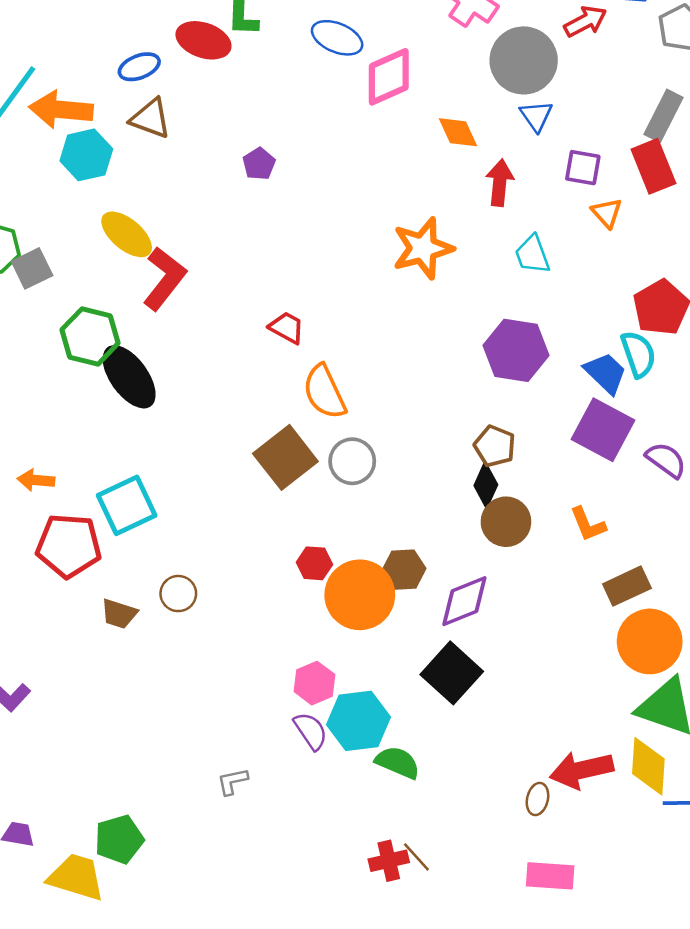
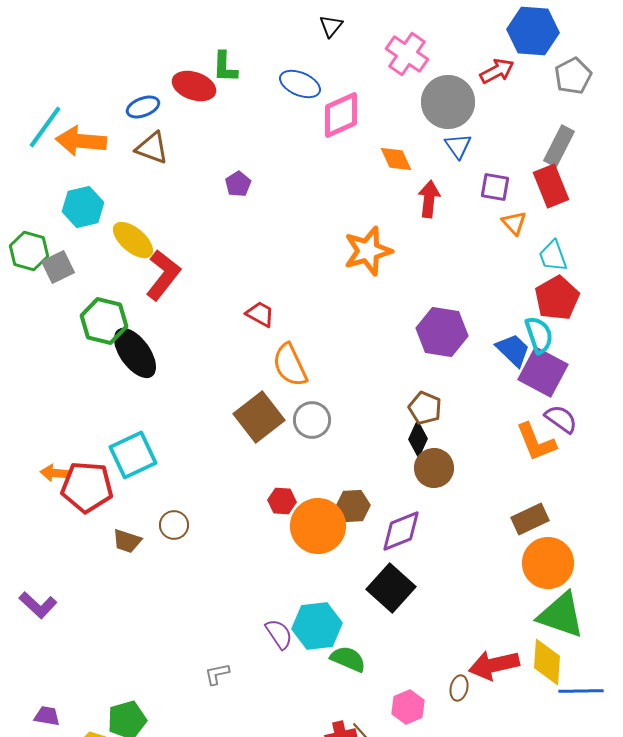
cyan hexagon: (86, 155) -> (83, 207), moved
cyan trapezoid: (532, 255) -> (553, 256), moved
purple square: (603, 430) -> (543, 372), moved
orange arrow: (36, 480) -> (55, 473), moved
orange L-shape: (588, 524) -> (536, 442), moved, size x1.4
pink hexagon: (314, 683) -> (408, 707), moved

